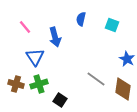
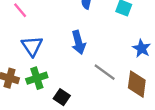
blue arrow: (55, 37) -> (78, 42), moved

